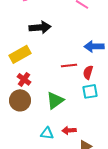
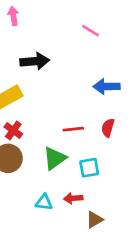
red line: (69, 65) -> (73, 129), moved
red semicircle: (88, 72) -> (108, 128), moved
cyan square: (90, 91) -> (89, 168), moved

